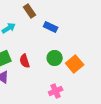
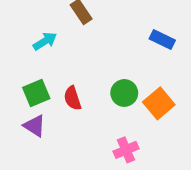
blue rectangle: (51, 27) -> (162, 39), moved

